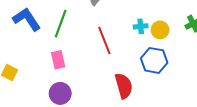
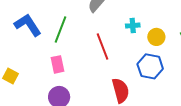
cyan cross: (141, 26) -> (133, 26), moved

